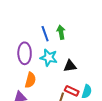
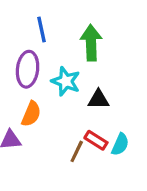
green arrow: (61, 32) -> (91, 43), size x1.5
blue line: (45, 34) -> (41, 29), moved

